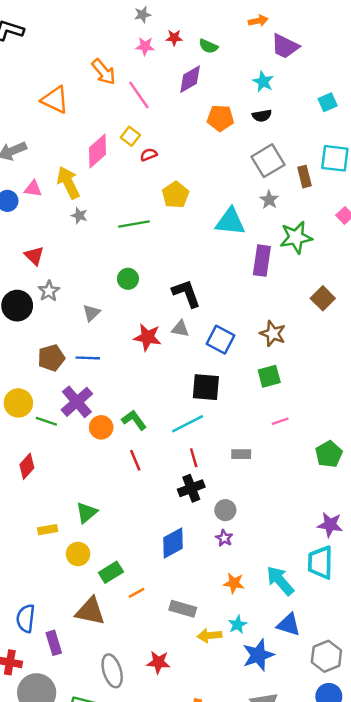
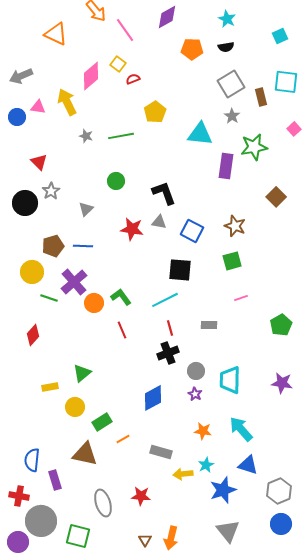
gray star: (79, 215) -> (86, 136), moved
yellow circle: (18, 403) -> (32, 272), moved
cyan trapezoid: (320, 562) -> (230, 380), moved

